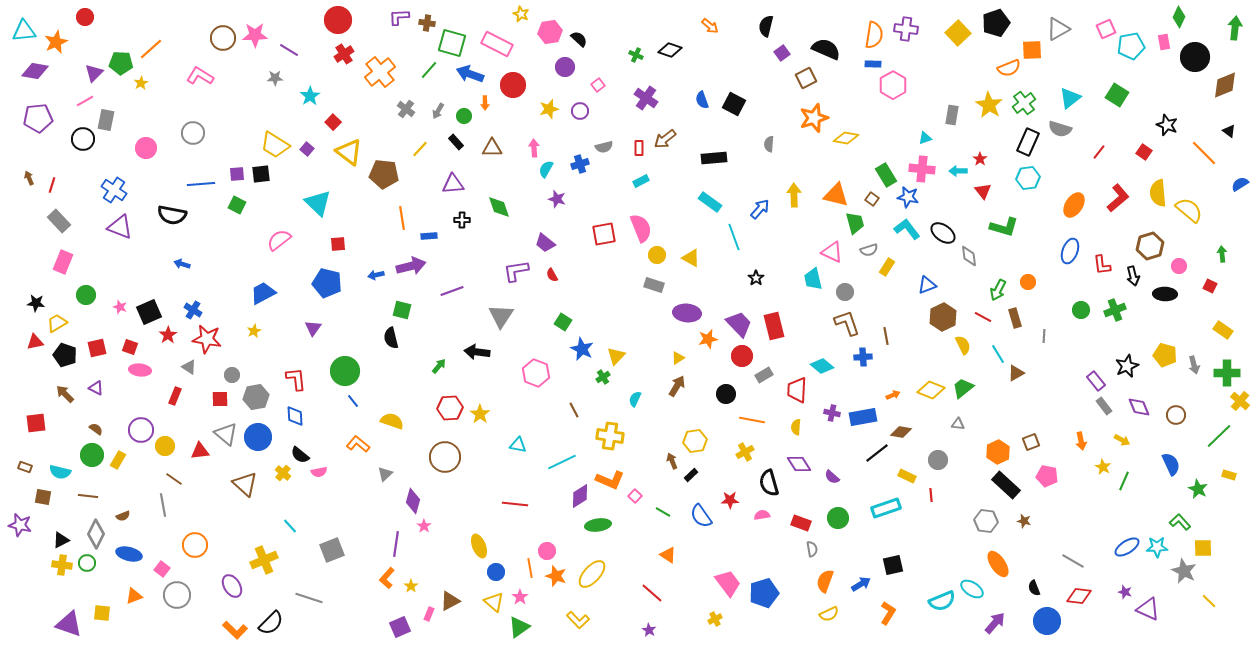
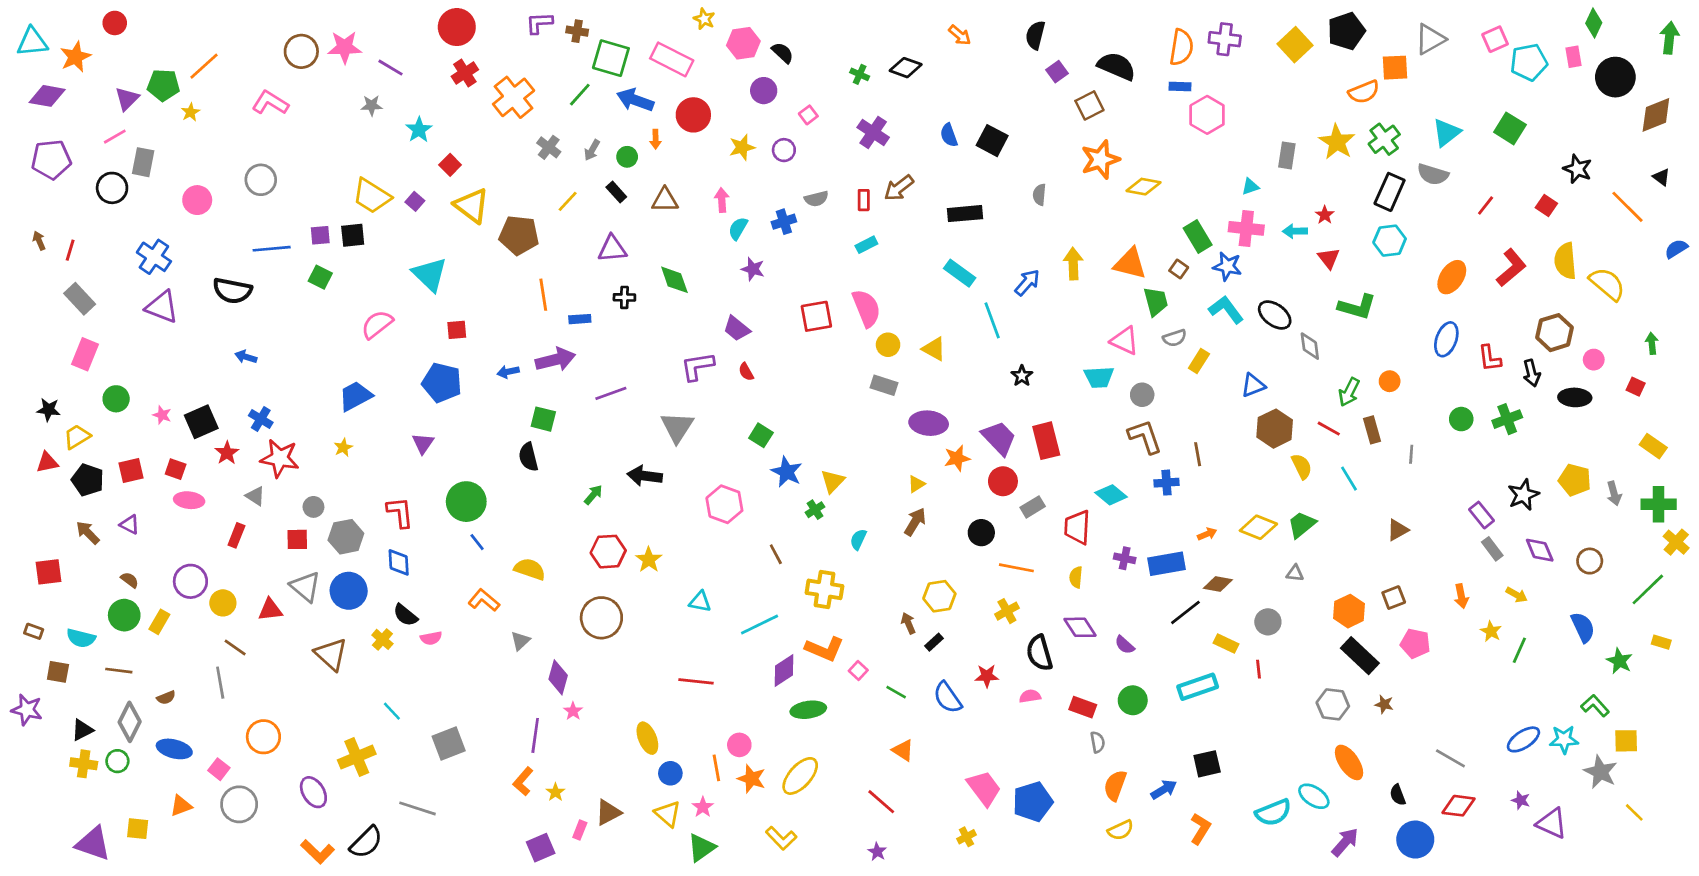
cyan trapezoid: (813, 279) -> (1099, 377), turned -80
brown triangle: (1016, 373) -> (1398, 530), moved

